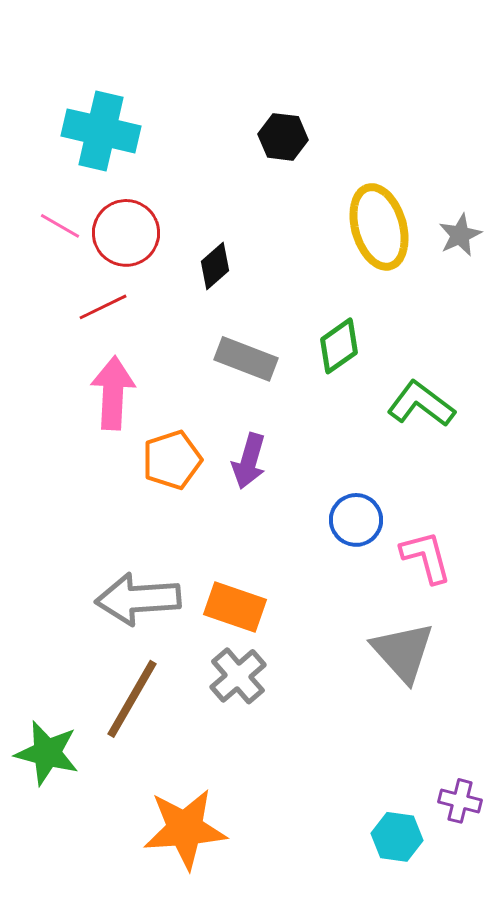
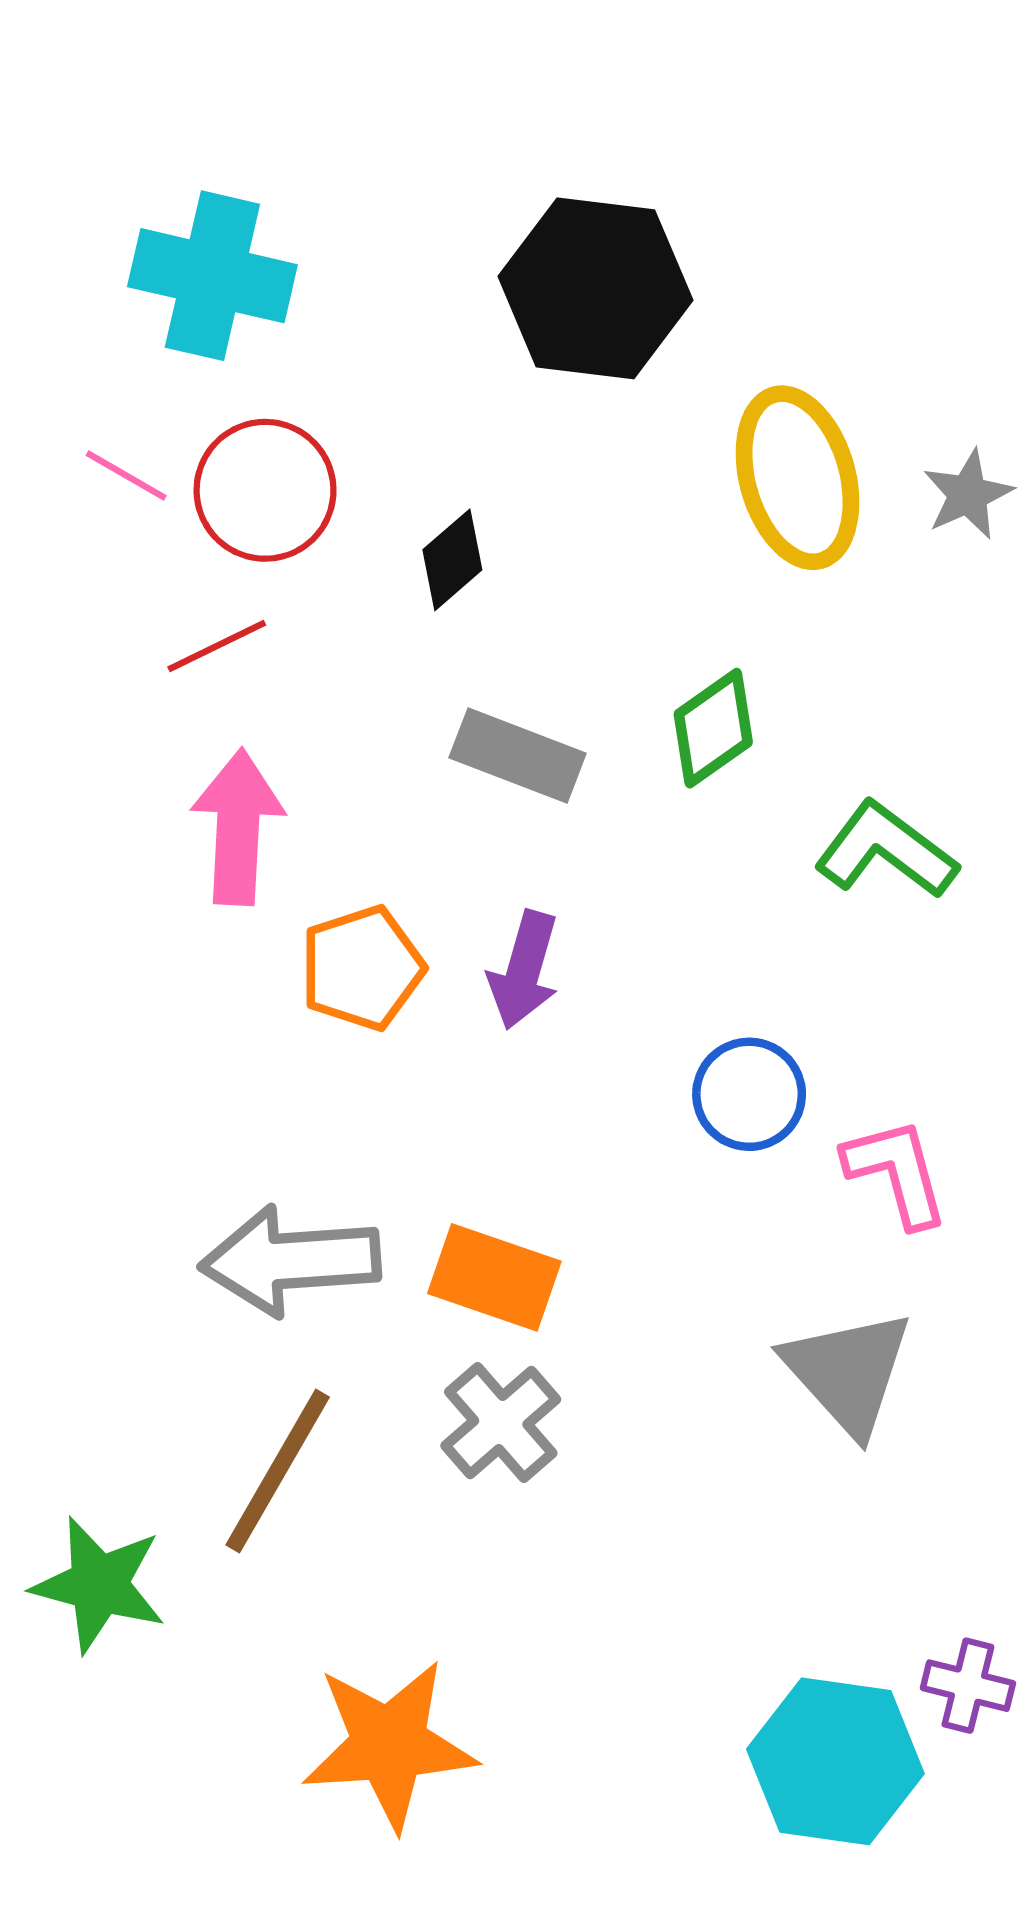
black hexagon: (283, 137) -> (595, 288), size x1.8
cyan hexagon: (397, 837) -> (835, 1761), size x1.6

